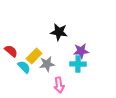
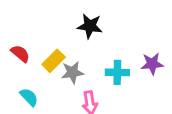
purple star: (81, 51) -> (152, 64), moved
cyan semicircle: (24, 67) -> (29, 97), moved

